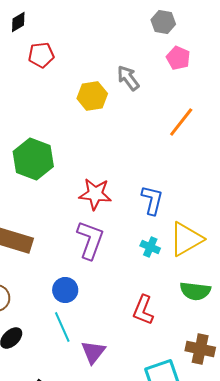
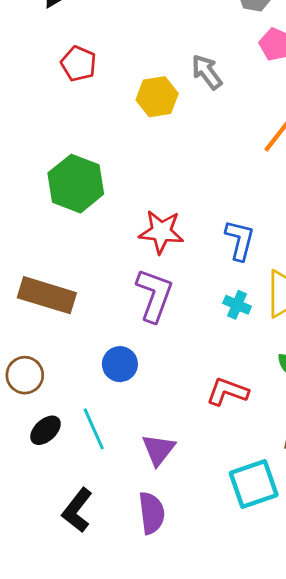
red pentagon: (41, 55) -> (79, 64), moved, turned 30
red L-shape: (143, 310) -> (227, 392), turned 88
cyan line: (62, 327) -> (94, 429), moved

